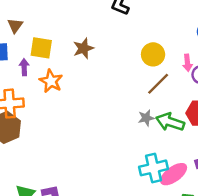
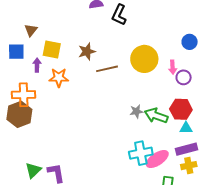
yellow circle: (153, 54) -> (144, 59), size x1.4
orange star: (51, 81) -> (59, 78), turned -30
brown line: (158, 84) -> (107, 69), moved, turned 30

